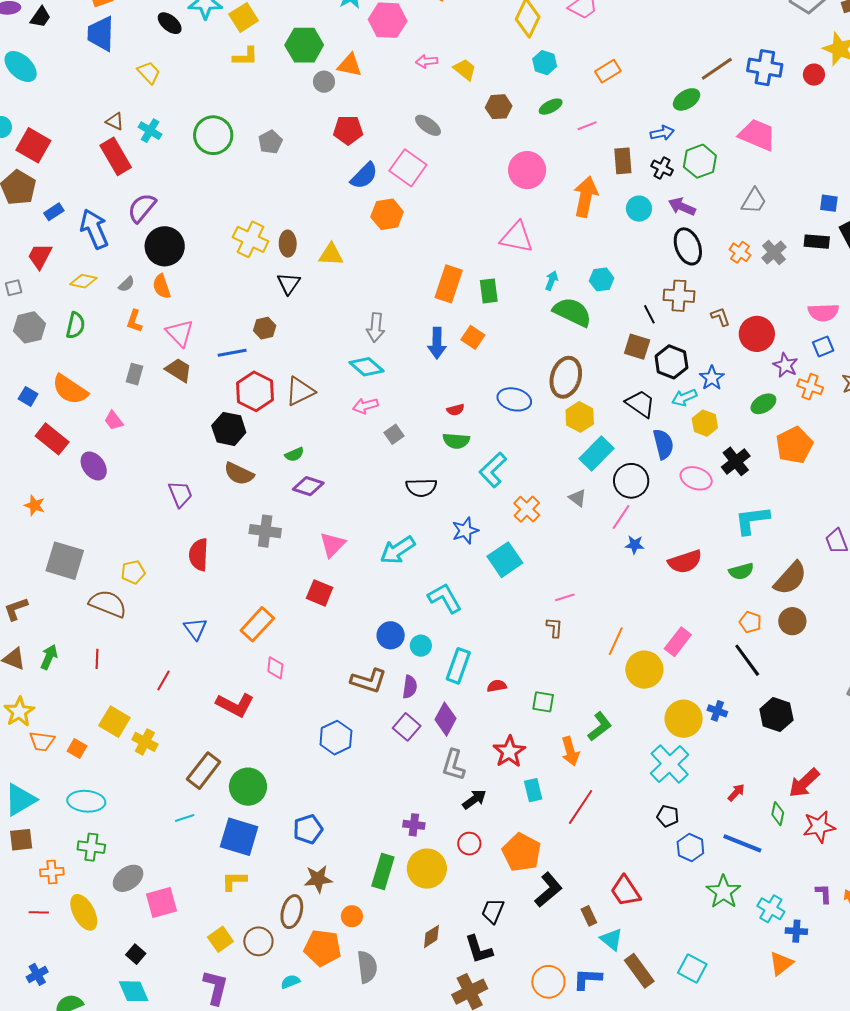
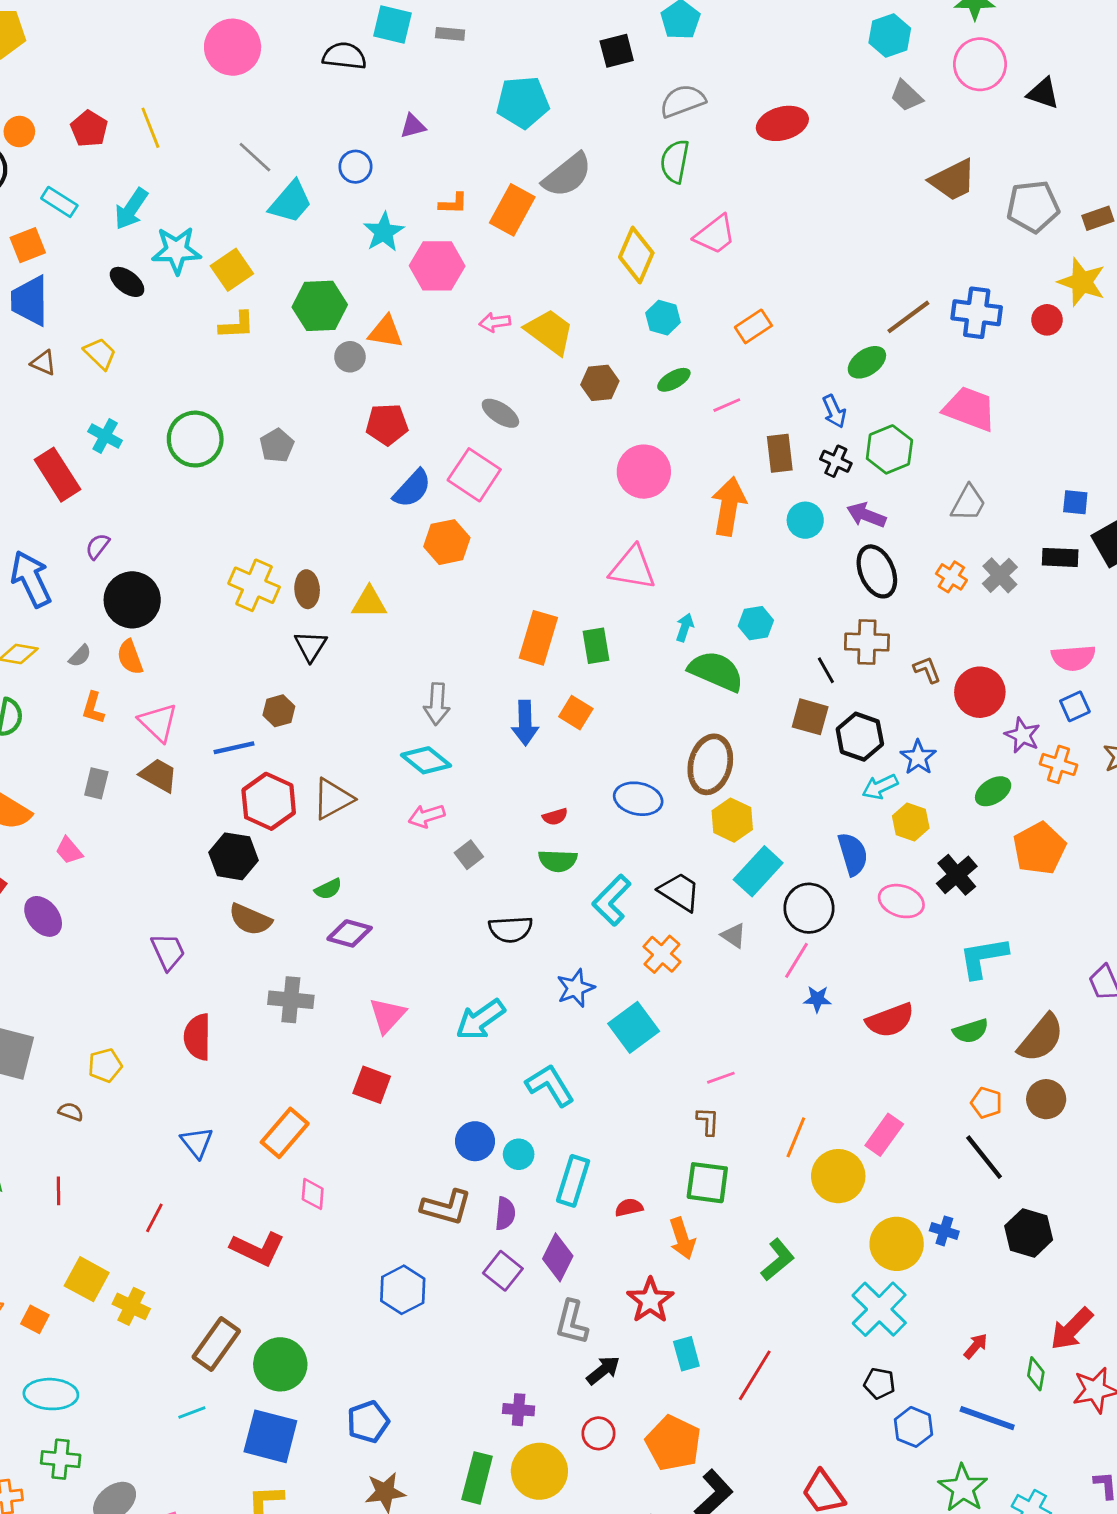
yellow trapezoid: (465, 69) -> (550, 332), size x1.5
brown triangle: (115, 121) -> (43, 363), moved
blue arrow: (662, 133) -> (834, 411), turned 80
purple semicircle: (142, 208) -> (98, 546), size x0.6
black trapezoid: (640, 404) -> (680, 892), moved
brown semicircle: (108, 604) -> (71, 1112), size x0.5
green square: (543, 702) -> (707, 1183), moved, size x1.4
orange arrow: (570, 751) -> (682, 1238), moved

